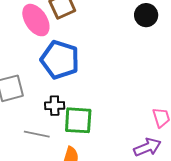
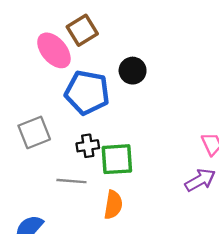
black circle: (146, 15) -> (133, 71), moved

